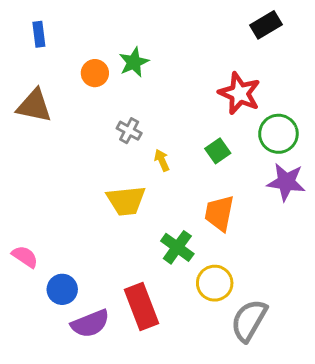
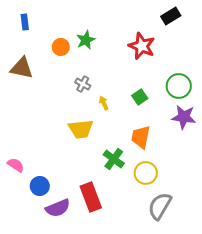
red star: (240, 93) -> (142, 46), moved
yellow circle: (215, 283) -> (146, 173), moved

